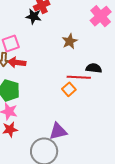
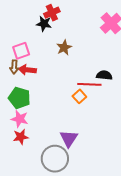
brown star: (70, 41) -> (64, 48), moved
purple triangle: (58, 131) -> (69, 139), turned -42

